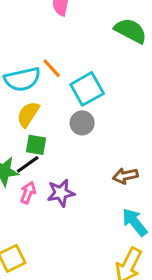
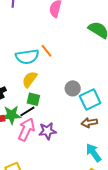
cyan square: (87, 89) -> (90, 99), moved
gray circle: (82, 123) -> (73, 88), moved
pink arrow: (28, 193) -> (26, 130), size x1.6

